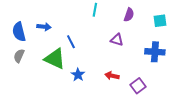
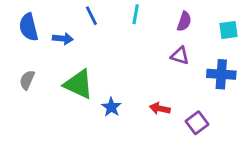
blue semicircle: (19, 32) -> (29, 27), moved
purple triangle: (117, 40) -> (180, 56), moved
blue line: (71, 42) -> (91, 16), moved

